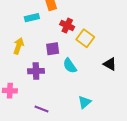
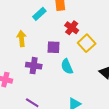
cyan rectangle: (32, 18) -> (39, 14), turned -40
yellow arrow: (19, 46) -> (22, 38), turned -35

